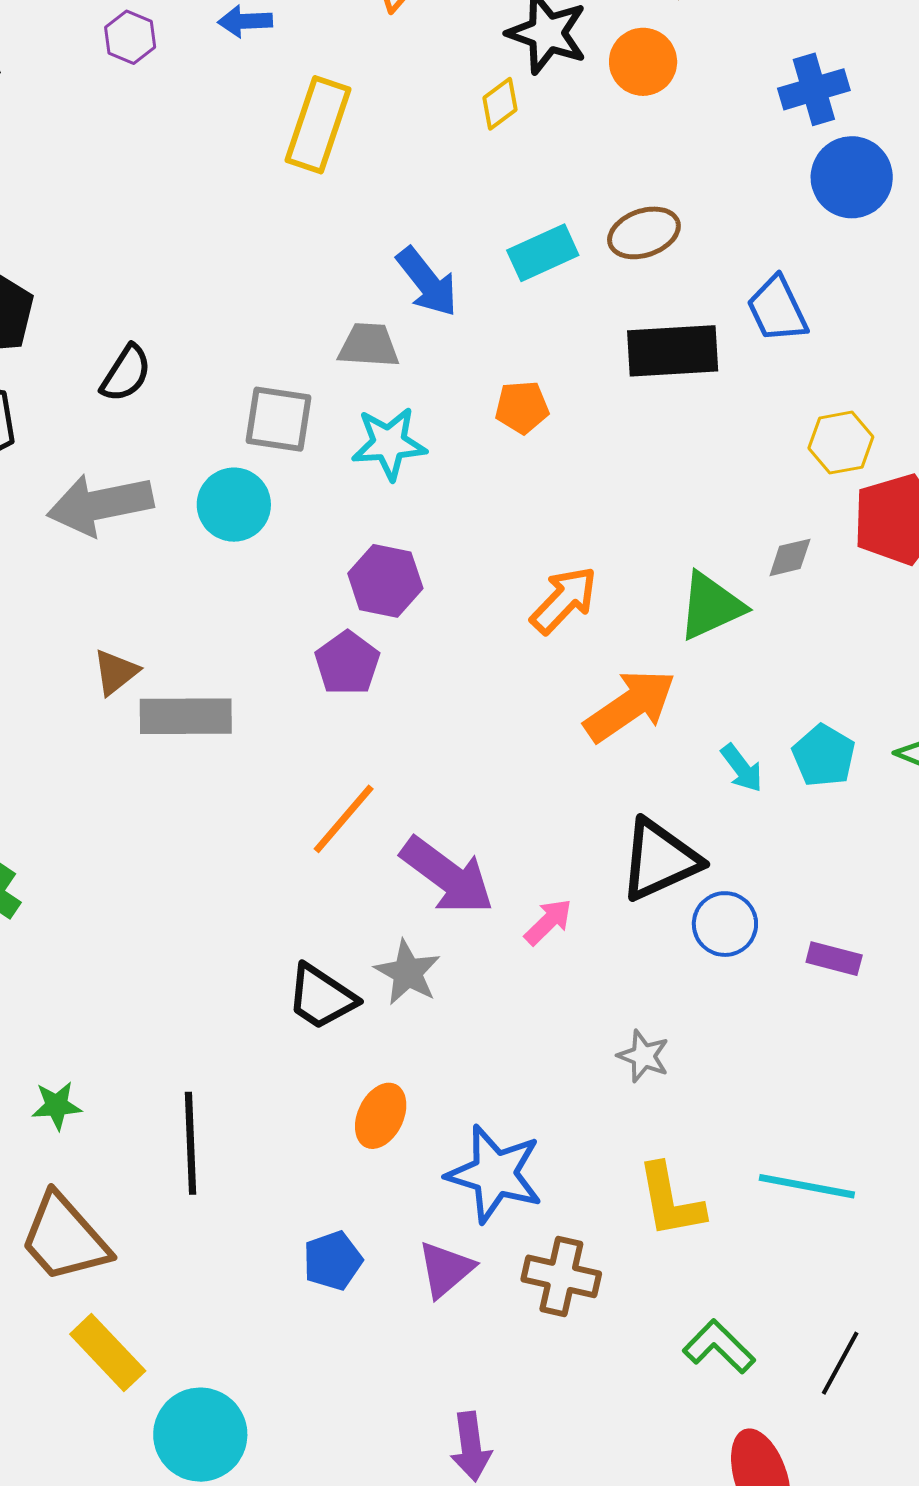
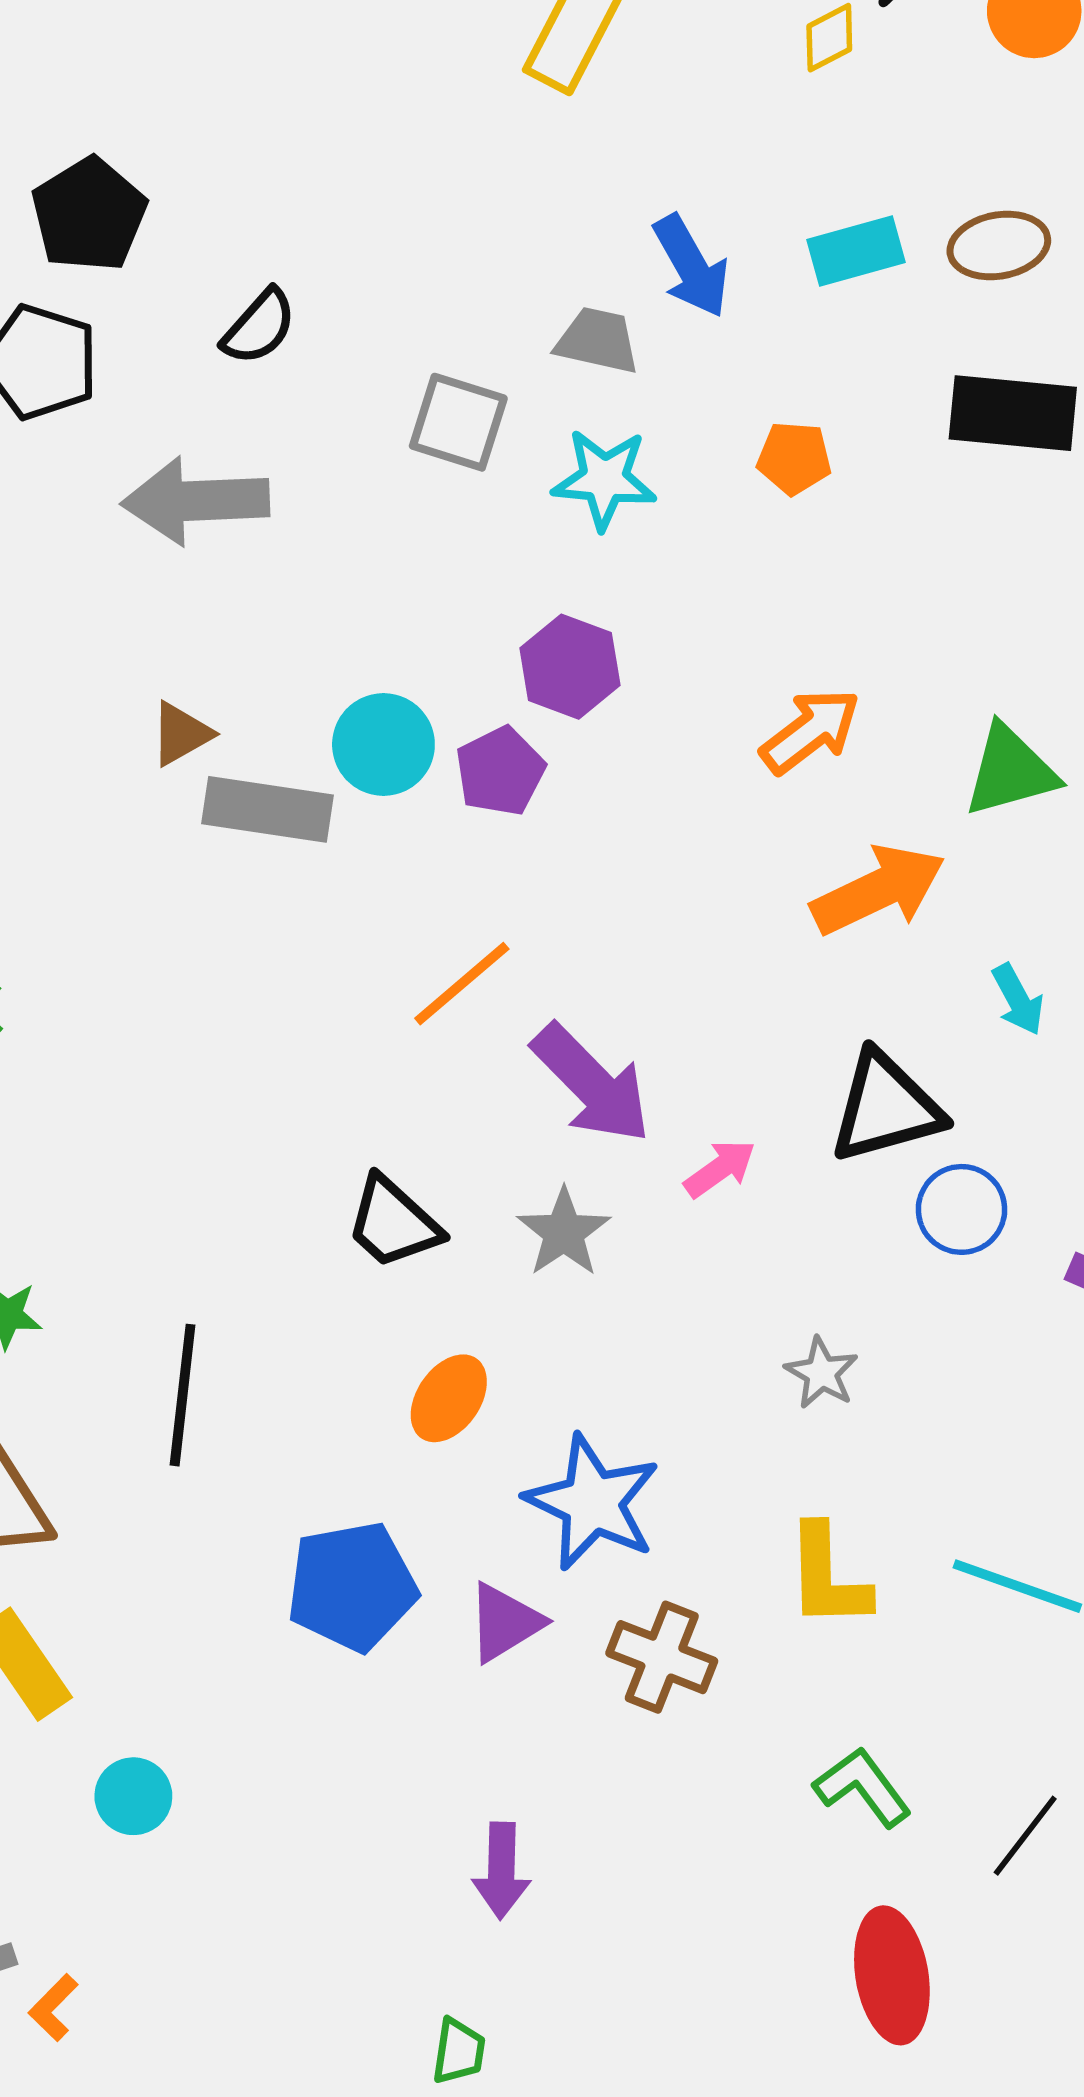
cyan circle: (234, 505) -> (383, 744), moved
gray star: (408, 972) -> (564, 1232), moved
blue pentagon: (333, 1261) -> (352, 1586), size x1.6
cyan circle: (200, 1435) -> (133, 1796), size x0.6

